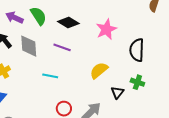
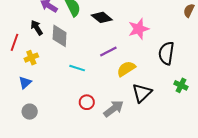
purple line: (62, 47) -> (108, 51), moved, turned -54
green cross: (137, 82) -> (181, 85), moved
black triangle: (117, 92) -> (142, 93), size x1.5

